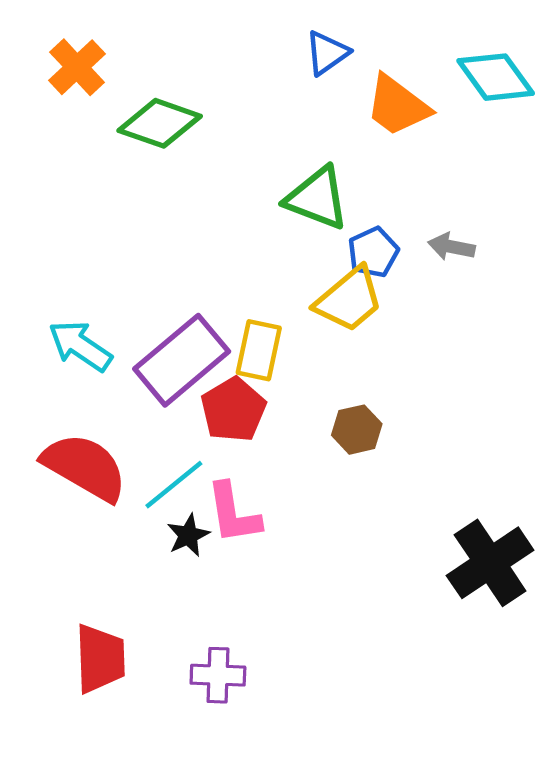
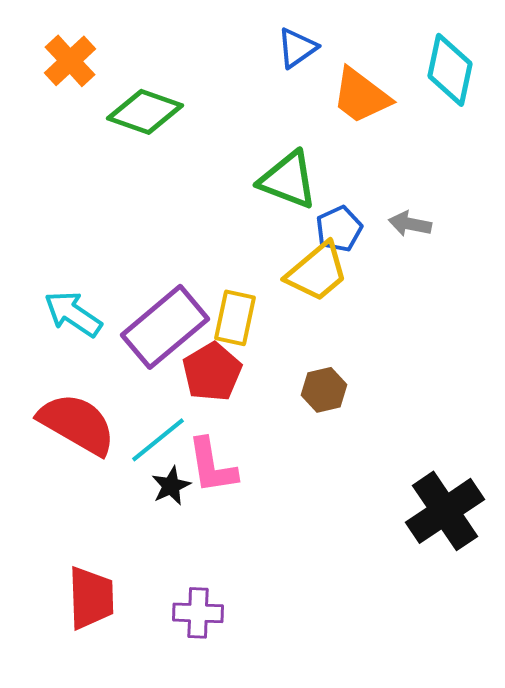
cyan diamond: (496, 77) -> (450, 70), turned 48

